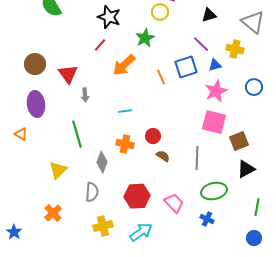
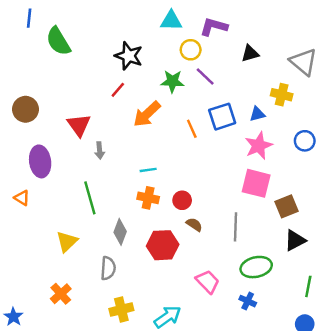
green star: (145, 38) -> (172, 81), turned 30
purple line: (201, 44) -> (205, 76), moved
brown circle: (35, 64) -> (26, 109), moved
orange cross: (125, 144) -> (148, 198), moved
red hexagon: (137, 196) -> (163, 245), moved

